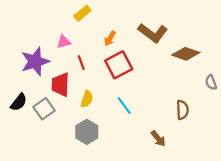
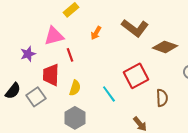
pink triangle: (64, 42) -> (54, 36), size x1.5
purple star: (35, 62) -> (28, 54), size x0.6
red square: (119, 65) -> (136, 76), moved

